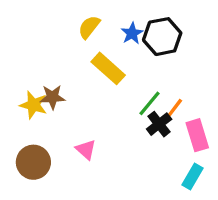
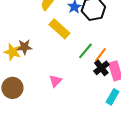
black cross: (159, 124) -> (101, 68), moved
pink triangle: (86, 149) -> (55, 81), moved, turned 32

